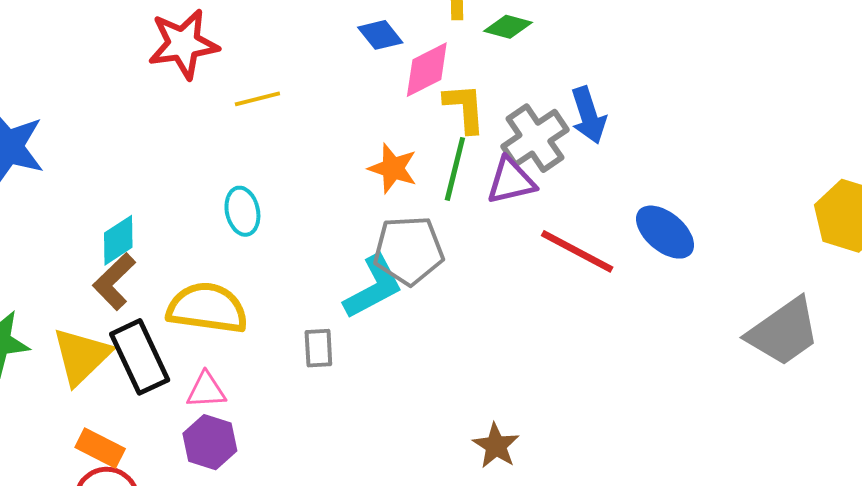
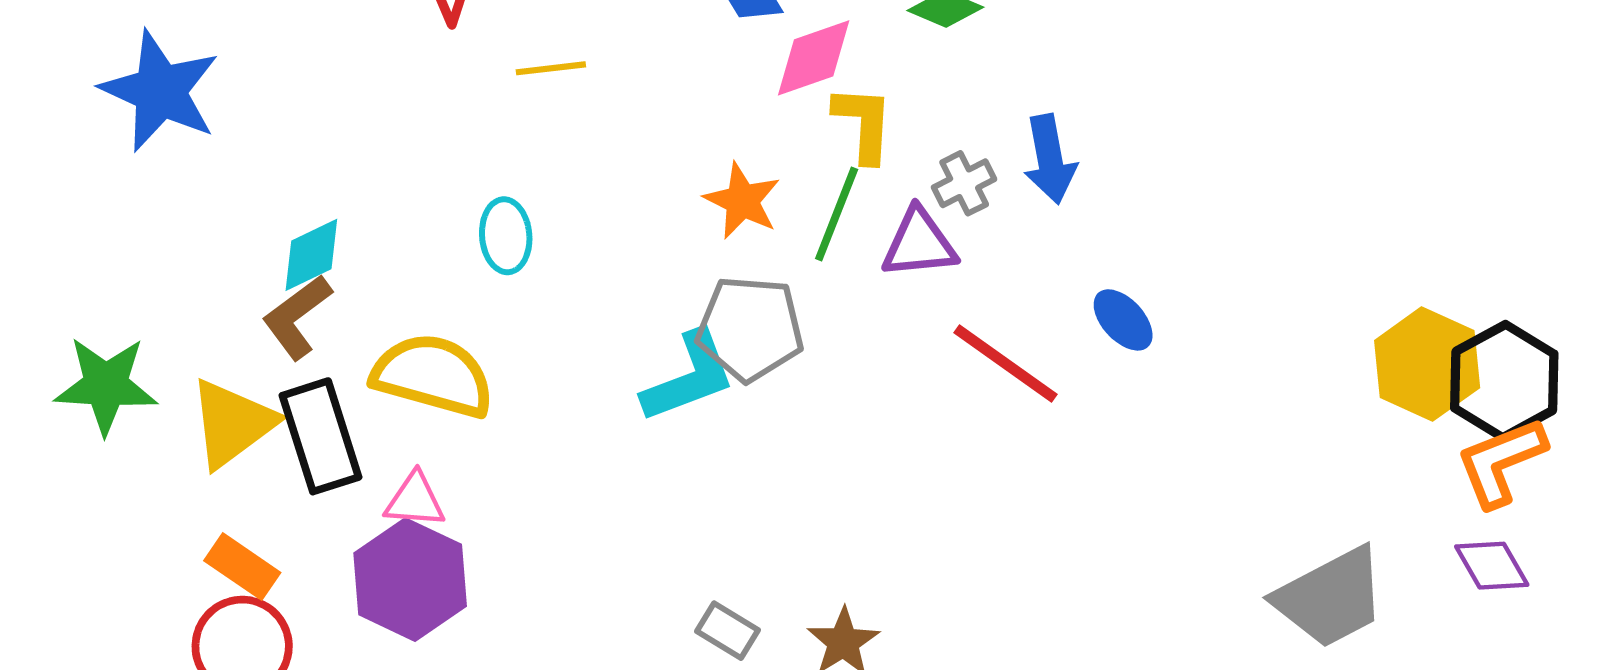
gray cross: (535, 138) -> (964, 183), size x0.6
blue ellipse: (665, 232) -> (1123, 320), moved, size x0.7
gray trapezoid: (783, 332) -> (1330, 597), moved
gray rectangle: (318, 348) -> (727, 631), moved, turned -63
purple hexagon: (210, 442) -> (410, 580), size x1.4

